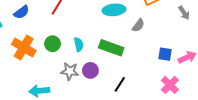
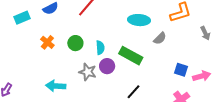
orange cross: (24, 47) -> (47, 42), size x0.6
purple circle: (90, 70) -> (107, 66), moved

